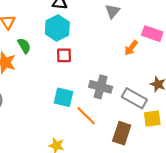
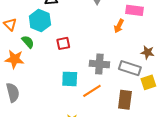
cyan hexagon: (57, 28) -> (40, 21), moved
orange line: (86, 116) -> (92, 91), turned -66

